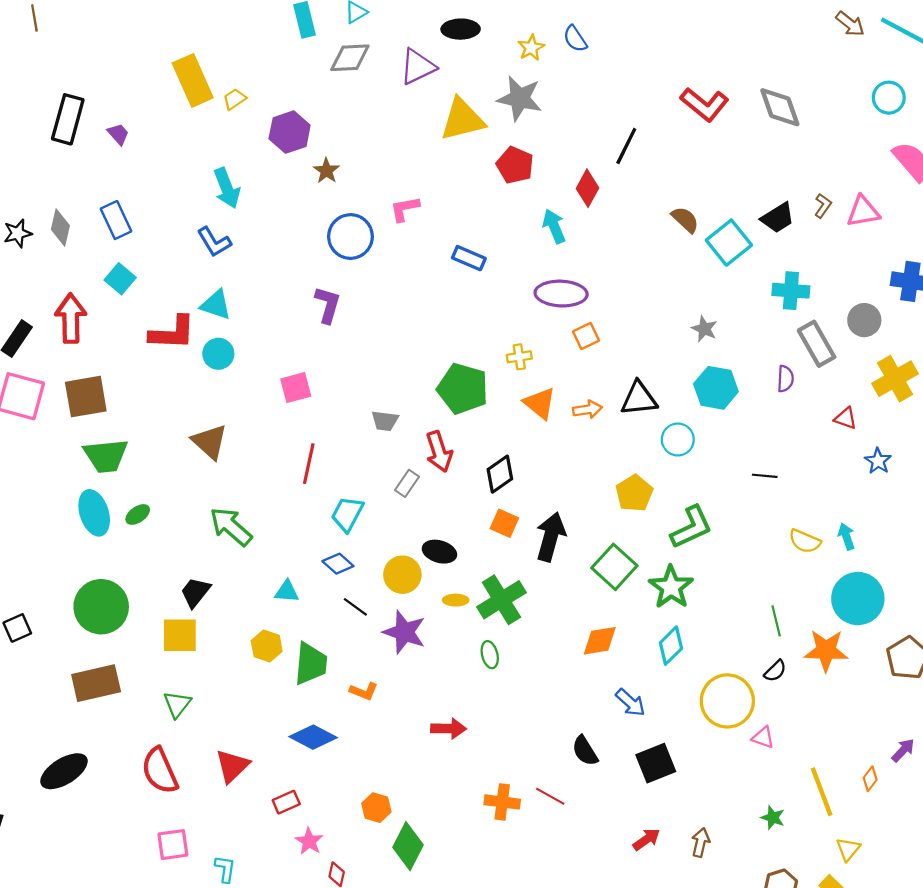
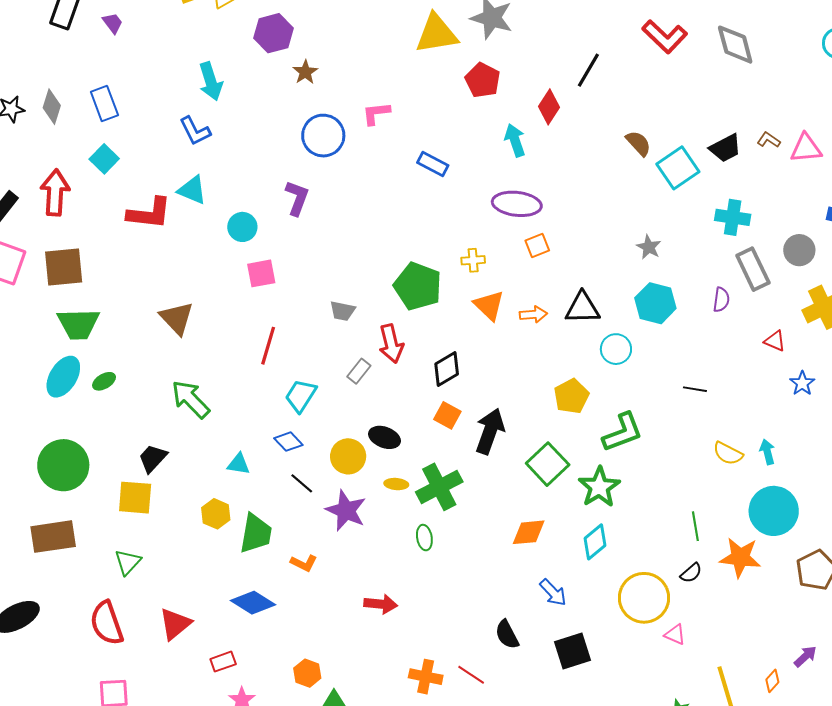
brown L-shape: (823, 206) -> (769, 140), turned -95
cyan circle: (218, 354) -> (242, 227), moved
cyan ellipse: (94, 513) -> (63, 377), turned 45

